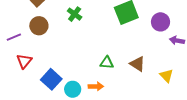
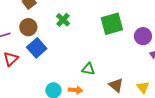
brown triangle: (137, 64) -> (116, 85), moved
blue square: (51, 79) -> (37, 48), moved

